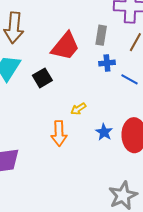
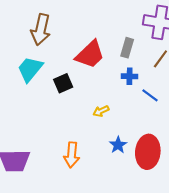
yellow arrow: (78, 109) -> (101, 111), moved
orange arrow: (59, 133) -> (72, 155), moved

